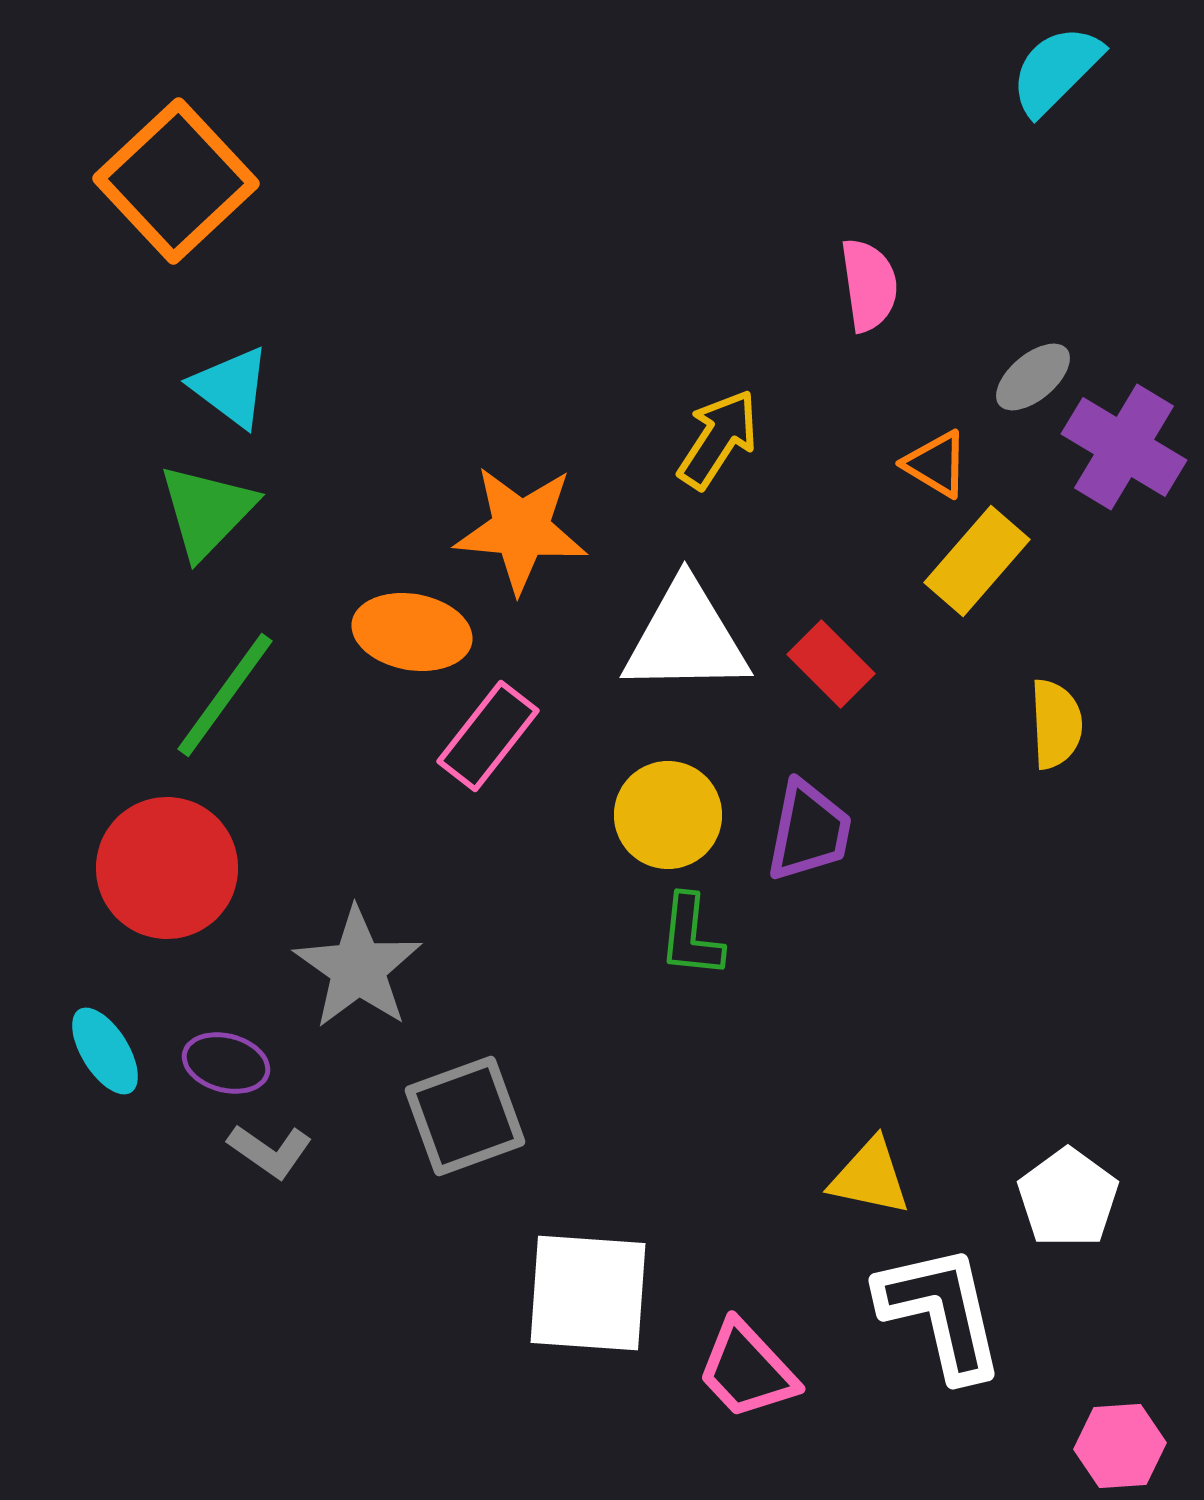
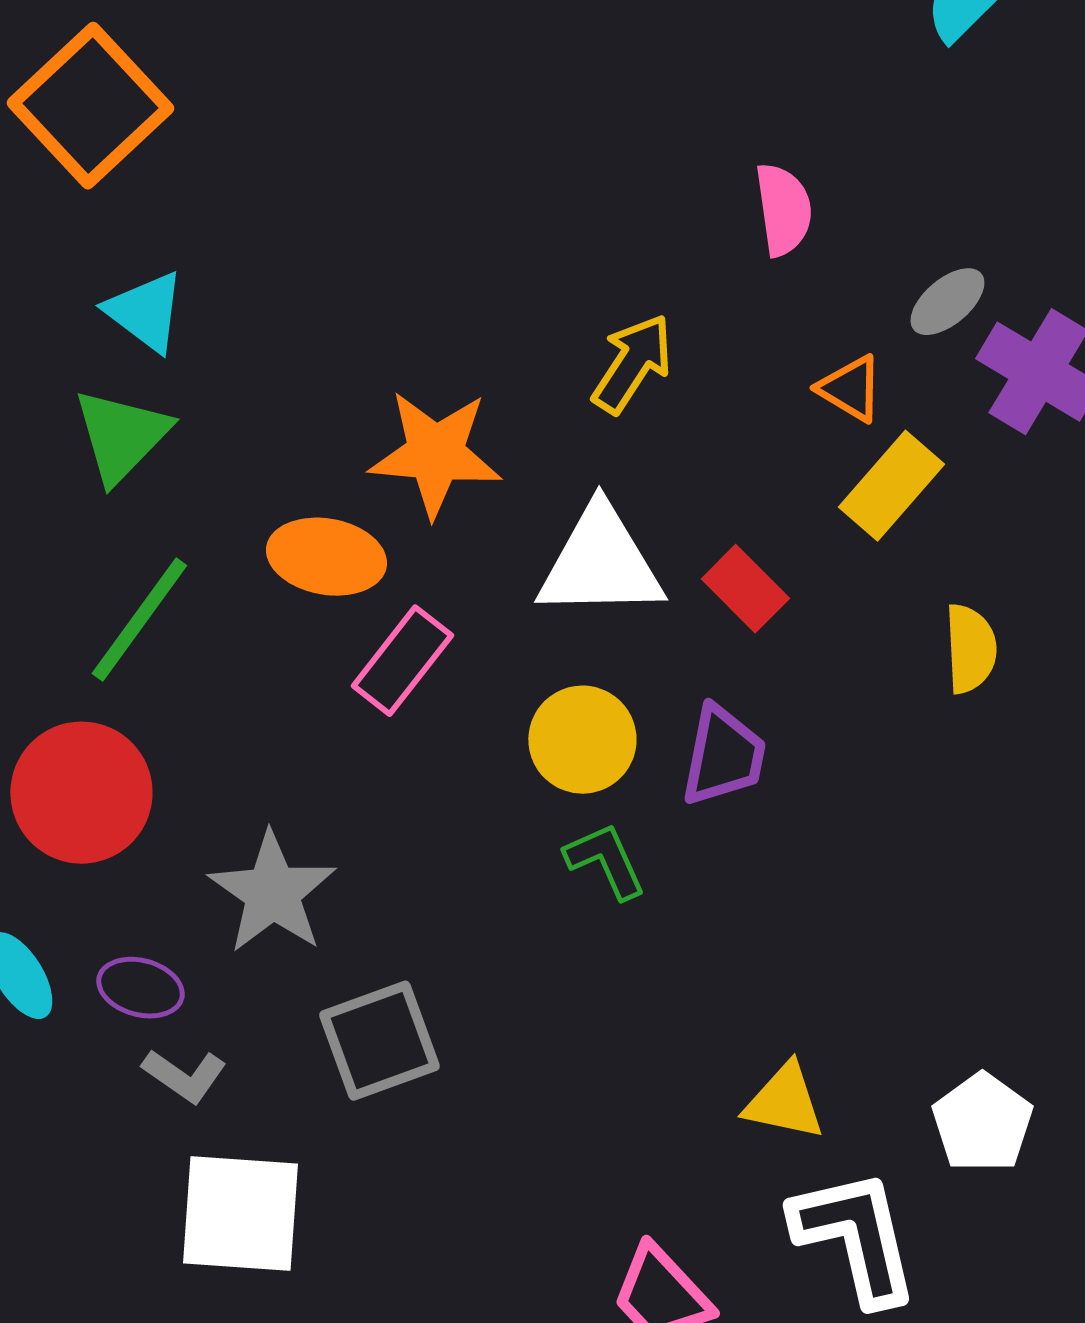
green L-shape: (691, 936) -> (605, 861), turned 150
white square: (588, 1293) -> (240, 1214), moved

